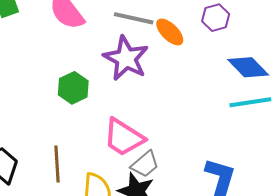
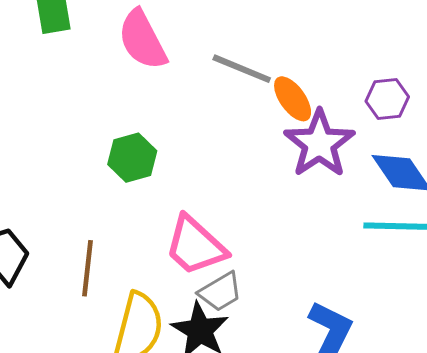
purple hexagon: (216, 18) -> (387, 99), moved
purple star: (126, 58) -> (319, 144), moved

